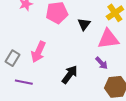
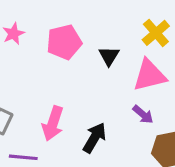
pink arrow: (38, 52) -> (53, 123), moved

